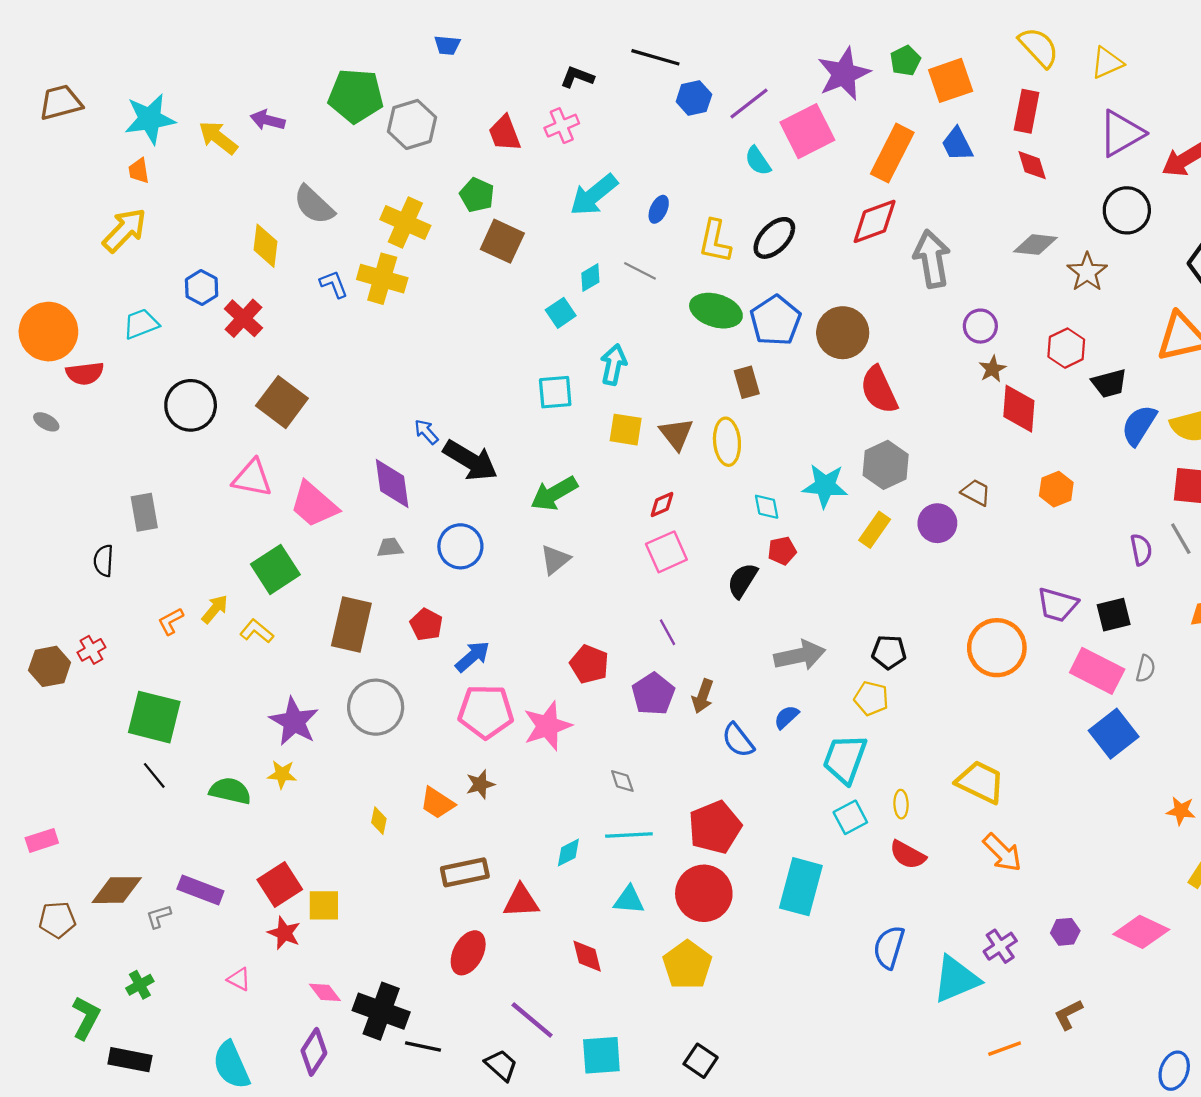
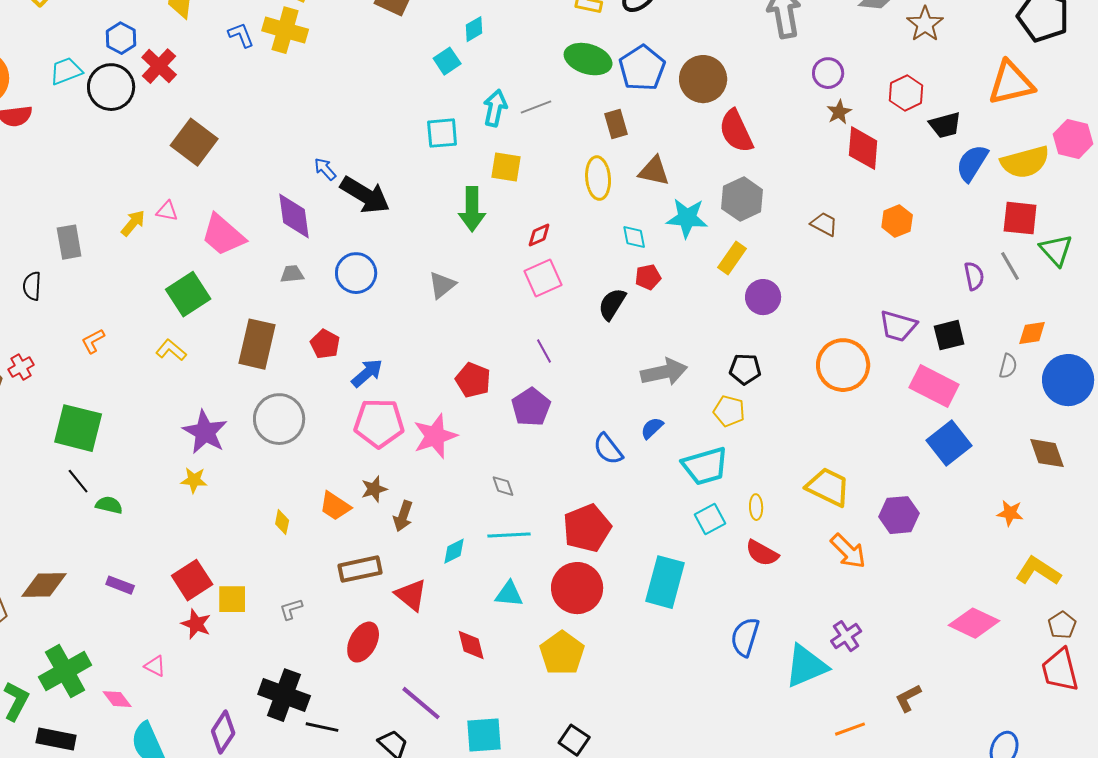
gray line: (640, 271) -> (536, 107), moved, turned -48
black circle: (191, 405) -> (111, 87), moved
brown triangle: (676, 434) -> (654, 171), moved, turned -40
pink triangle: (252, 478) -> (167, 211), size x0.6
green arrow: (554, 493) -> (472, 209), moved, turned -60
purple circle: (937, 523) -> (763, 297), moved
yellow arrow: (215, 609) -> (133, 223), moved
gray semicircle: (1146, 669) -> (1008, 366), moved
brown arrow: (703, 696) -> (403, 516), moved
cyan trapezoid: (845, 759) -> (705, 466), turned -126
green semicircle: (230, 791) -> (109, 505), moved, size x0.7
purple rectangle: (200, 890) -> (120, 585), size x0.7
red triangle: (521, 901) -> (411, 595), turned 42
gray L-shape: (159, 916) -> (291, 609), moved
purple hexagon: (1065, 932) -> (899, 515), moved, size x1.5
green cross: (140, 985) -> (65, 671), size x2.0
pink diamond: (325, 992) -> (117, 699), moved

